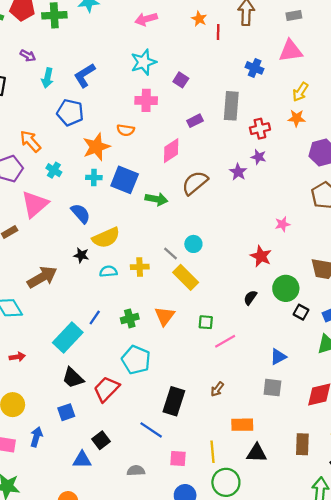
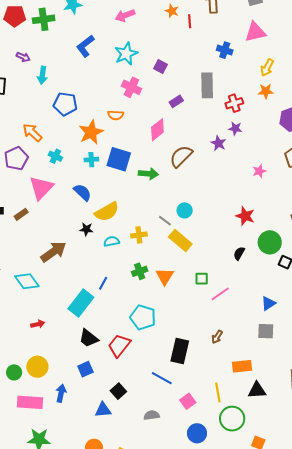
blue L-shape: (85, 75) -> (85, 46), moved
pink cross: (146, 100) -> (131, 87), turned 30
pink star: (282, 224) -> (259, 171), moved
green cross: (130, 318) -> (140, 271), moved
pink square: (178, 459) -> (188, 401), turned -35

